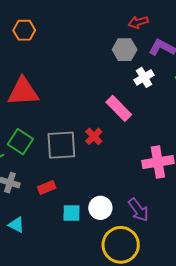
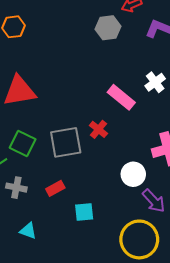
gray hexagon: (125, 50) -> (108, 28), moved
white cross: (144, 77) -> (155, 82), moved
white circle: (100, 208) -> (133, 174), moved

